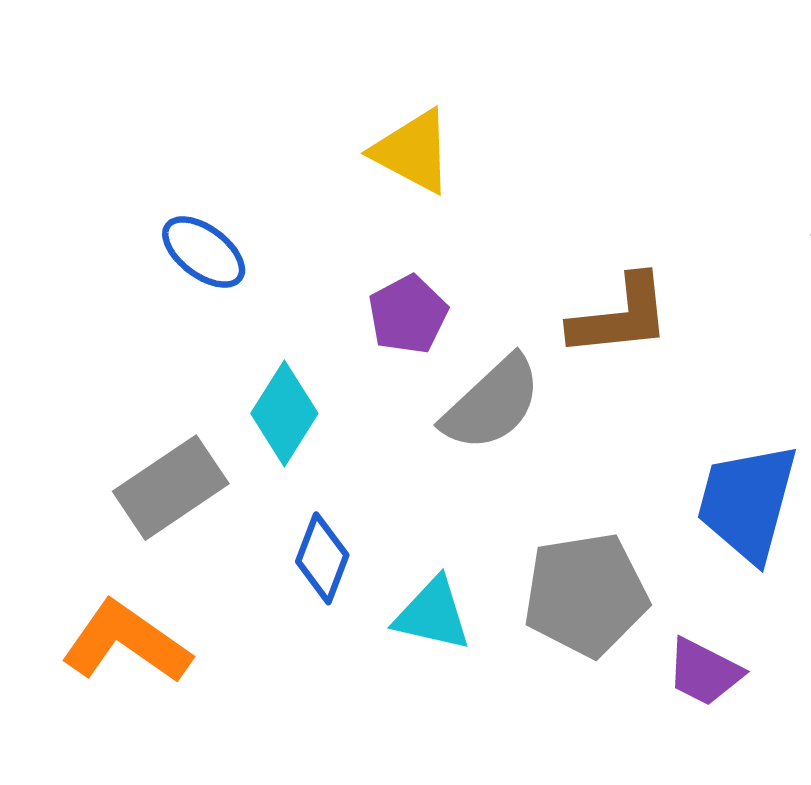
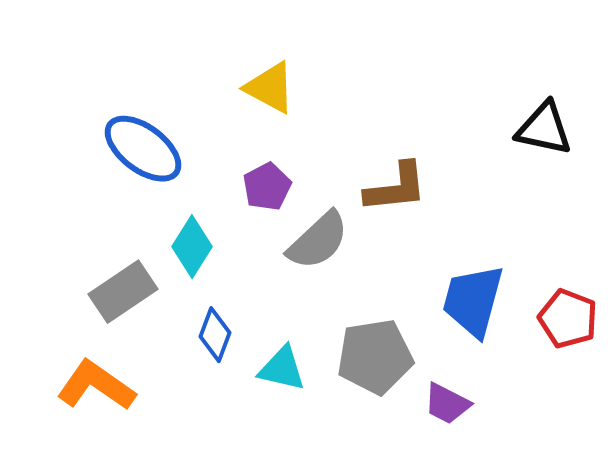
blue ellipse: (204, 252) -> (143, 149), size x1.5

